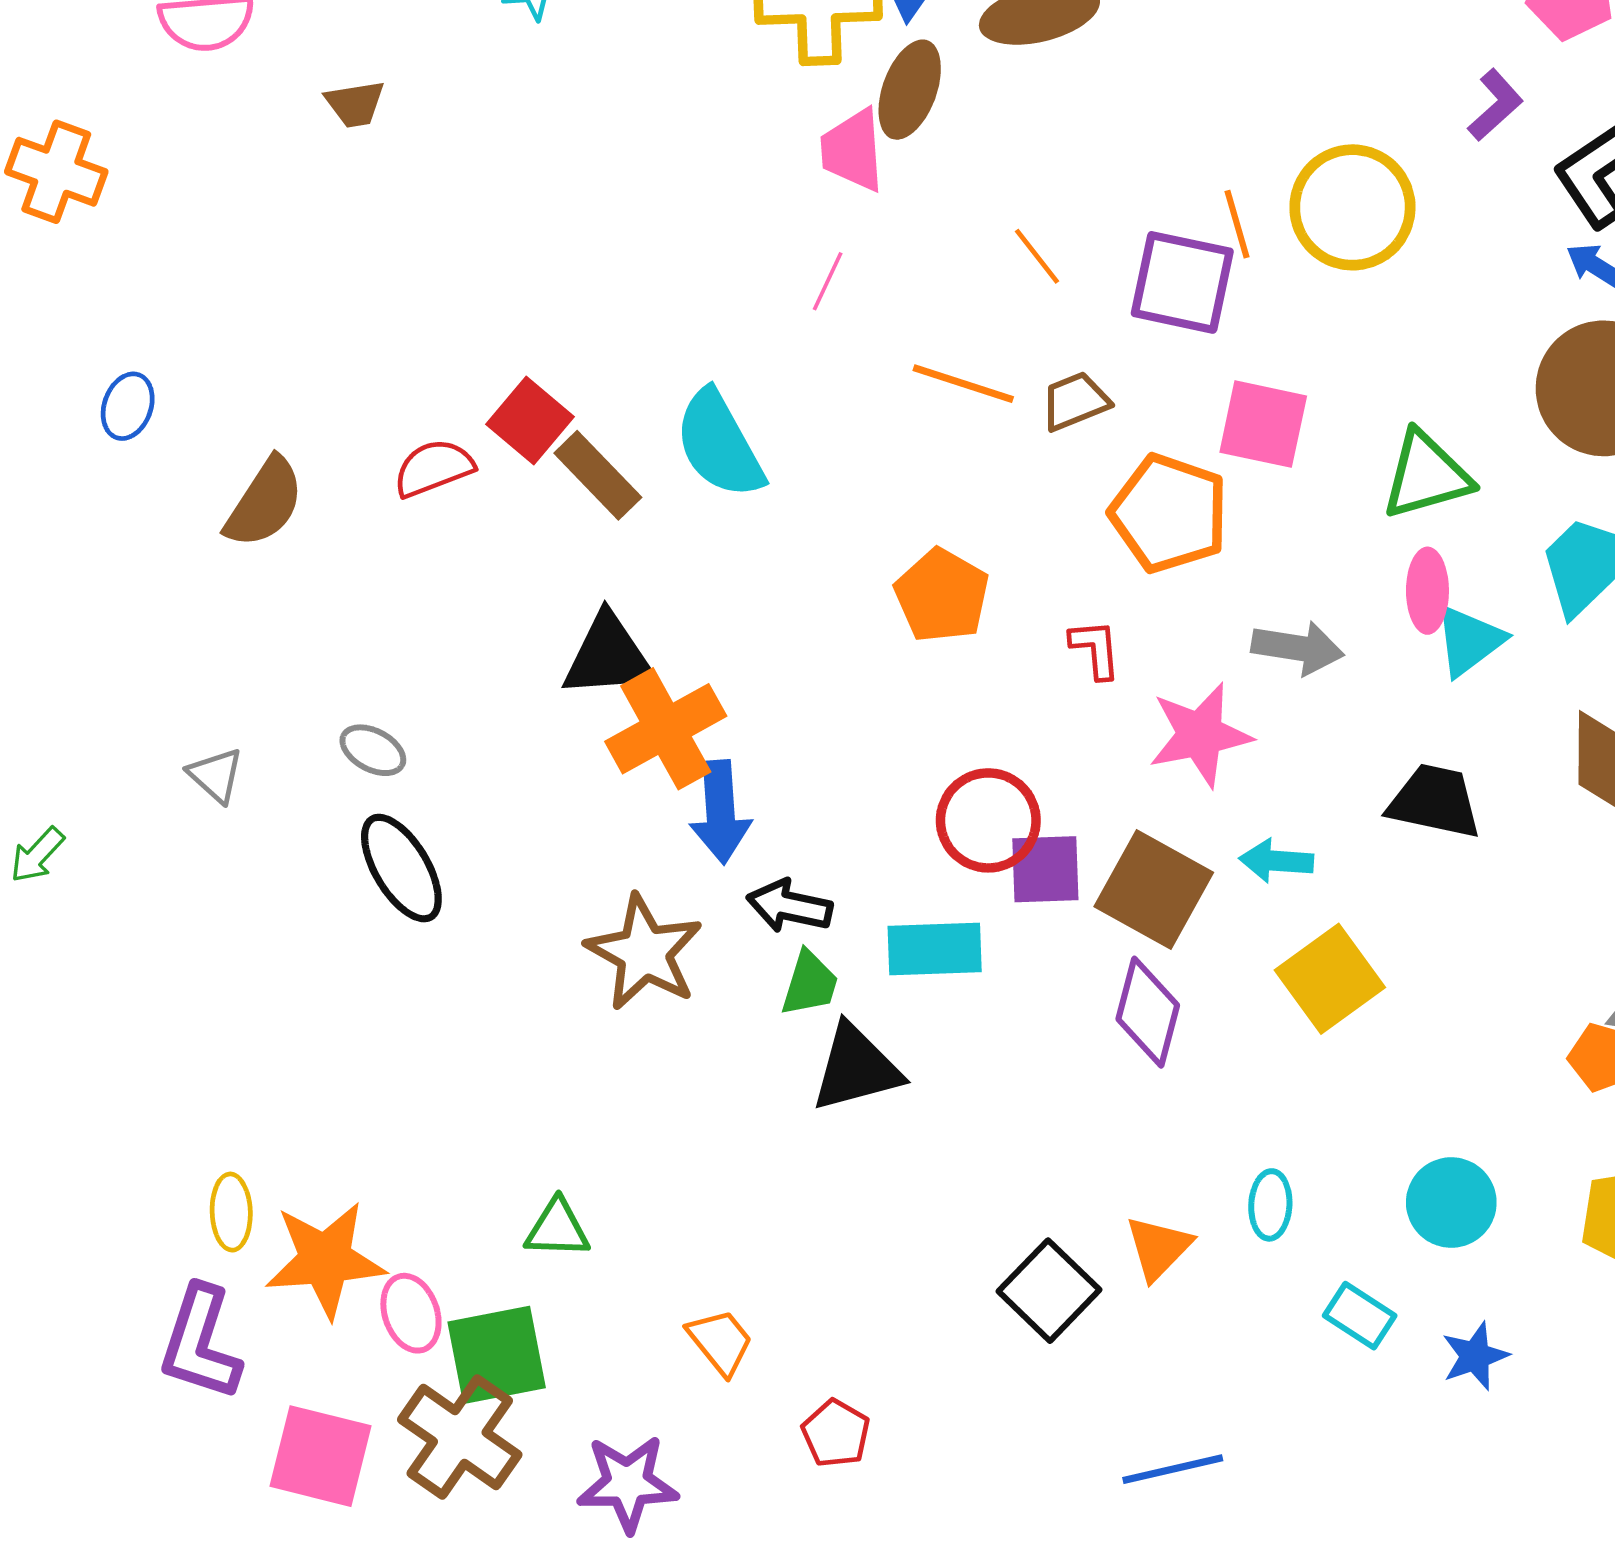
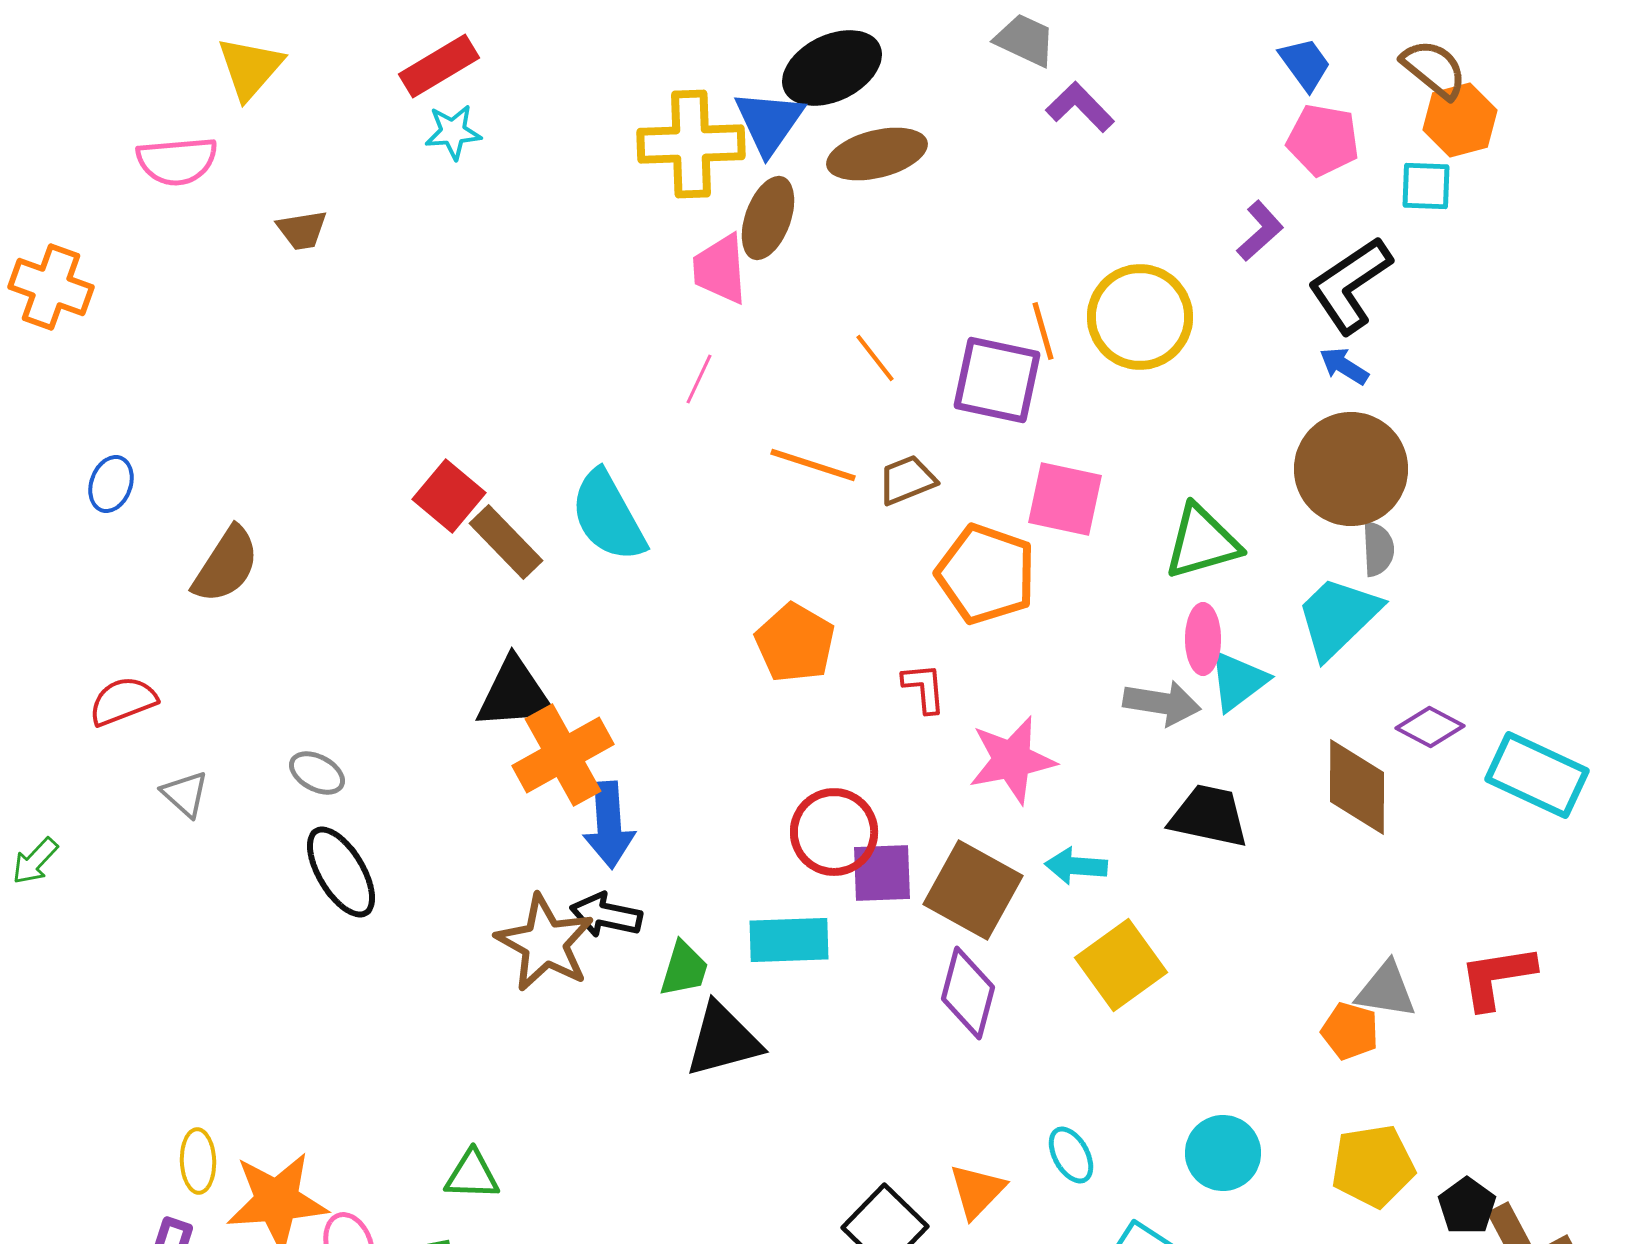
red semicircle: (434, 468) -> (123, 701), moved
gray arrow: (1298, 648) -> (1162, 703), moved
black arrow: (789, 906) -> (606, 915), moved
cyan ellipse: (1270, 1205) -> (1071, 1155), turned -32

